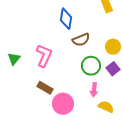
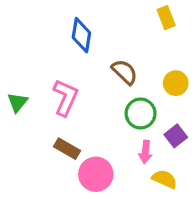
blue diamond: (66, 19) -> (81, 35), moved
brown semicircle: (81, 40) -> (125, 72), turned -114
purple square: (113, 69) -> (176, 136), moved

